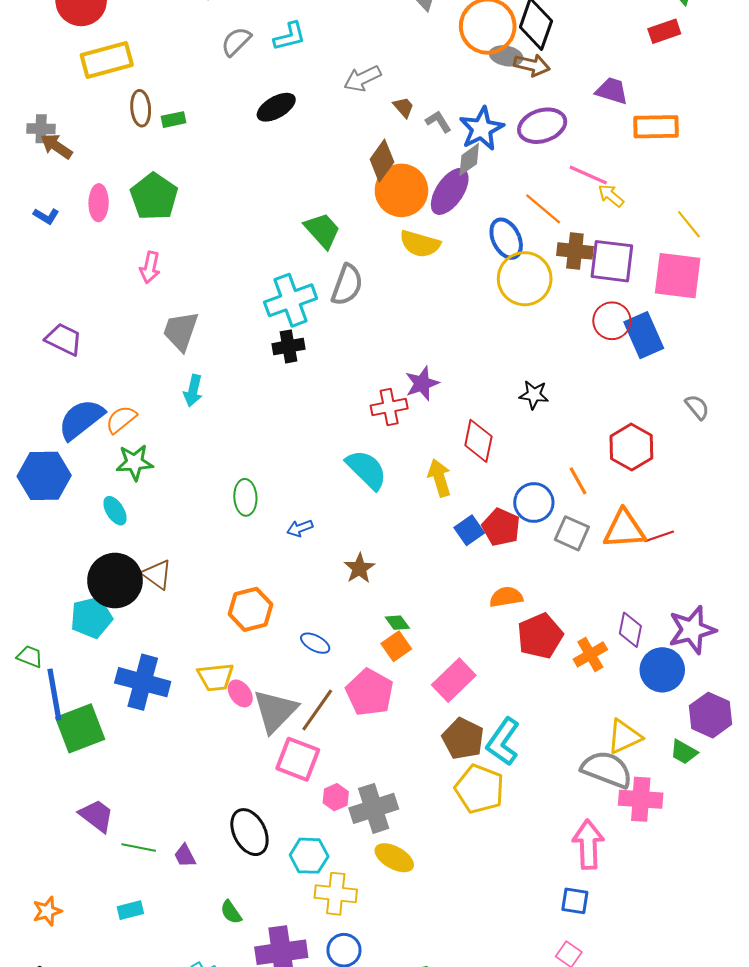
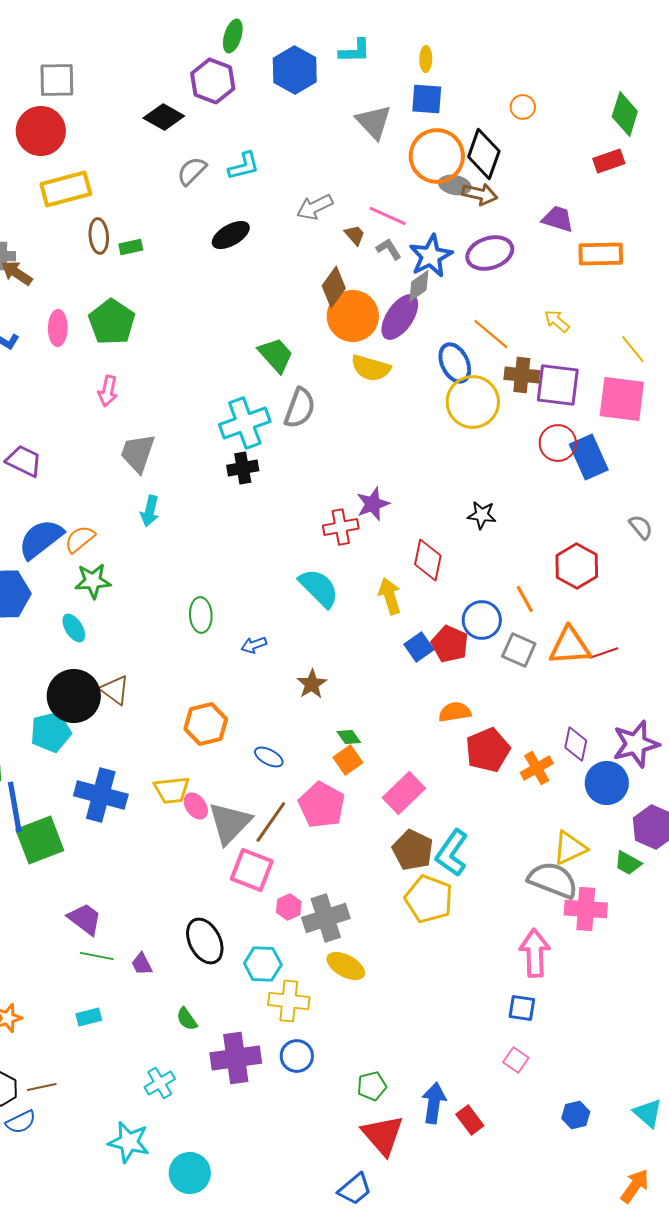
pink line: (588, 175) -> (388, 216), moved
purple trapezoid: (97, 816) -> (85, 919), moved

